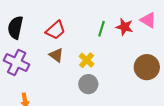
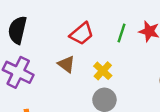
red trapezoid: (56, 30) -> (82, 34), moved

